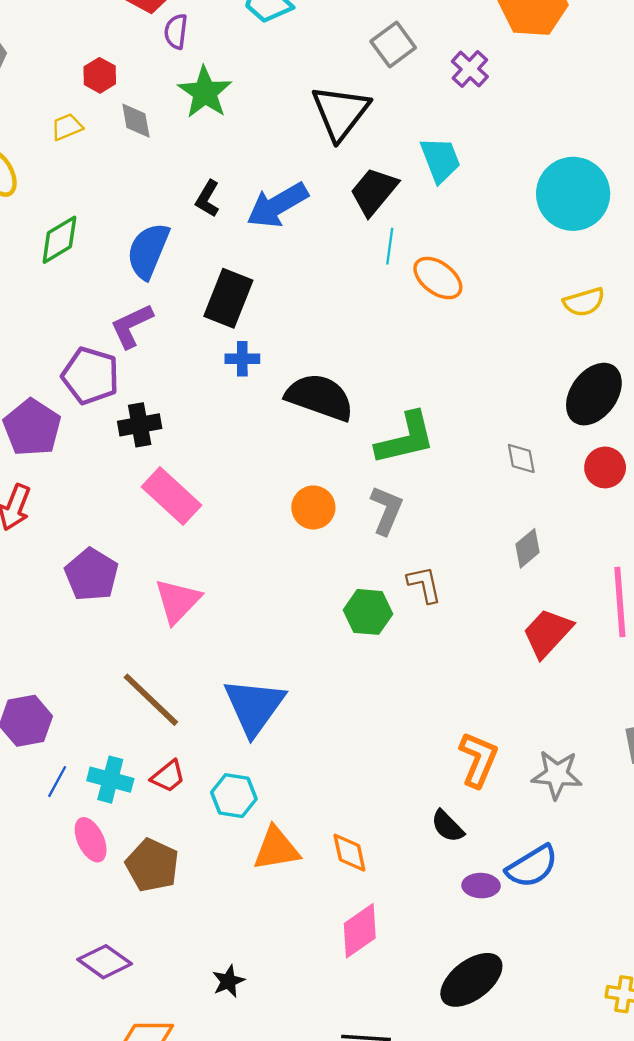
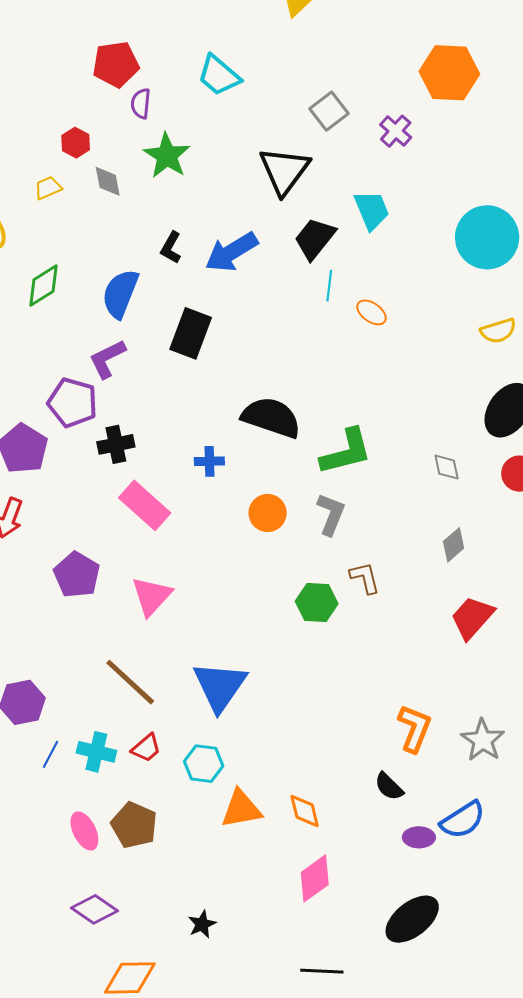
orange ellipse: (438, 278) -> (372, 312), size x0.7
blue cross: (242, 359) -> (209, 461), moved
gray star: (557, 775) -> (483, 740), turned 30
pink ellipse: (91, 840) -> (84, 831), moved

